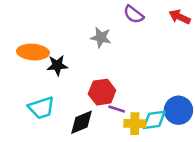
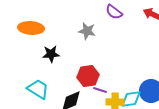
orange ellipse: (33, 52) -> (31, 28), moved
cyan trapezoid: (41, 108) -> (38, 89), turned -130

